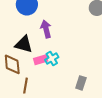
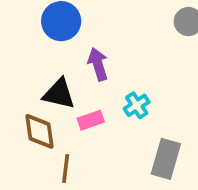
cyan cross: (52, 59) -> (137, 105), moved
gray rectangle: (81, 83) -> (166, 159), size x1.5

